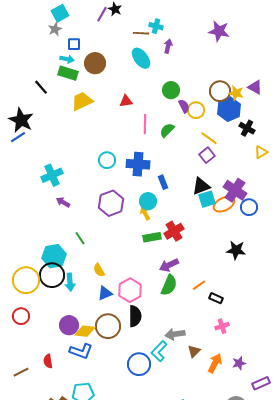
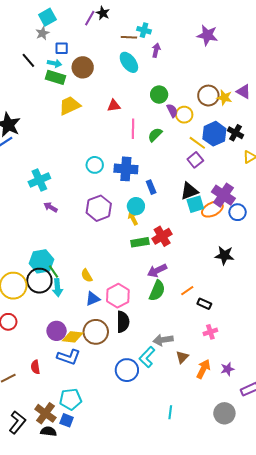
black line: (41, 87) -> (28, 60), moved
blue hexagon: (229, 109) -> (214, 134), moved
green line: (80, 238) -> (53, 272), moved

